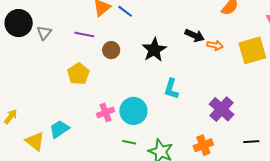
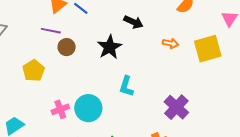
purple line: (84, 34) -> (51, 31), moved
black arrow: (194, 36) -> (133, 22), moved

